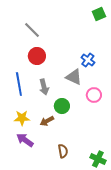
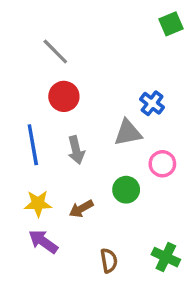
gray triangle: (74, 77) -> (128, 133), turned -36
green circle: (62, 106) -> (126, 190), moved
green cross: (98, 159) -> (166, 257), moved

